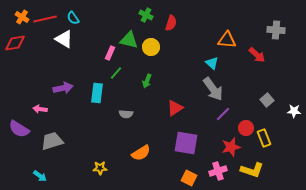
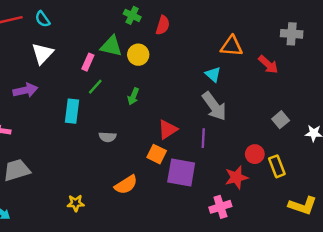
white triangle: (64, 39) -> (43, 53), moved, turned 42
purple arrow: (63, 88) -> (25, 90), moved
purple line: (223, 114) -> (203, 138), moved, turned -42
yellow L-shape: (252, 170) -> (303, 206), moved
orange square: (189, 178) -> (157, 154), moved

